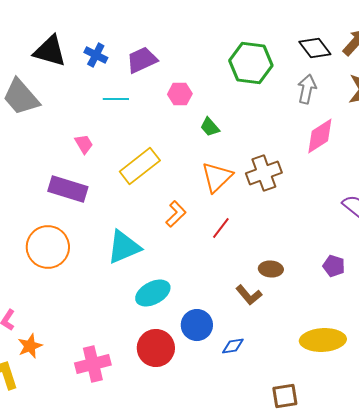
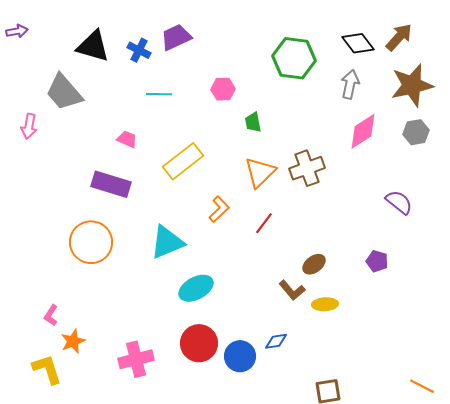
purple trapezoid: (142, 60) -> (176, 37), moved
green trapezoid: (210, 127) -> (253, 122), turned 30
pink trapezoid: (84, 144) -> (127, 139), turned -35
brown ellipse: (271, 269) -> (314, 264), turned -40
blue circle: (197, 325) -> (240, 356), moved
yellow ellipse: (323, 340) -> (325, 304), moved, size x0.6

